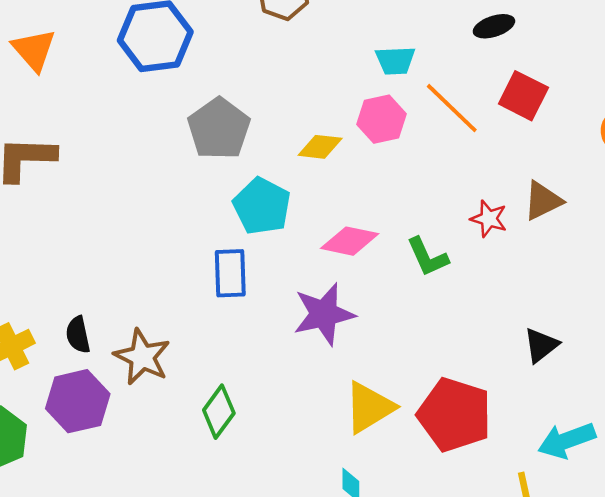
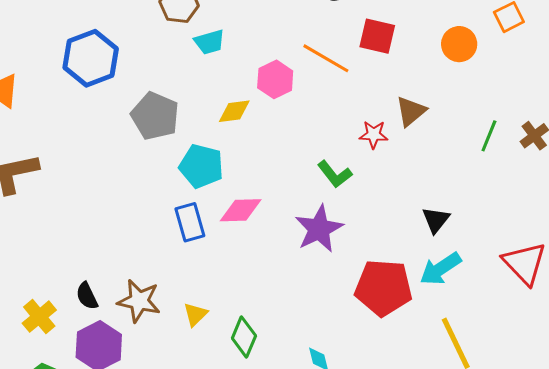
cyan trapezoid: (395, 61) -> (210, 42), moved
pink diamond: (350, 241) -> (241, 210), moved
purple star: (324, 314) -> (319, 229), moved
yellow triangle: (369, 407) -> (195, 314), moved, size x0.6
green diamond: (219, 412) -> (244, 337), moved
cyan arrow: (567, 440) -> (440, 269), moved

